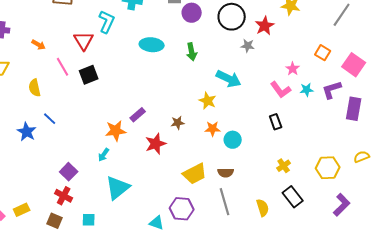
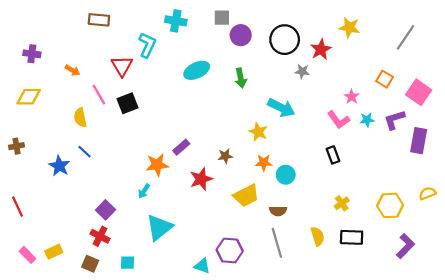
cyan ellipse: (152, 45) -> (197, 70), turned -30
yellow semicircle: (35, 88) -> (80, 118), moved
yellow trapezoid: (195, 174) -> (246, 196), moved
black rectangle: (293, 197) -> (352, 237), turned -50
yellow semicircle: (263, 208) -> (318, 236), moved

